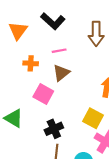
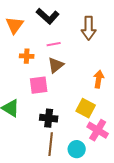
pink square: (43, 94) -> (39, 85), turned -36
black cross: (54, 129) -> (49, 118), turned 30

